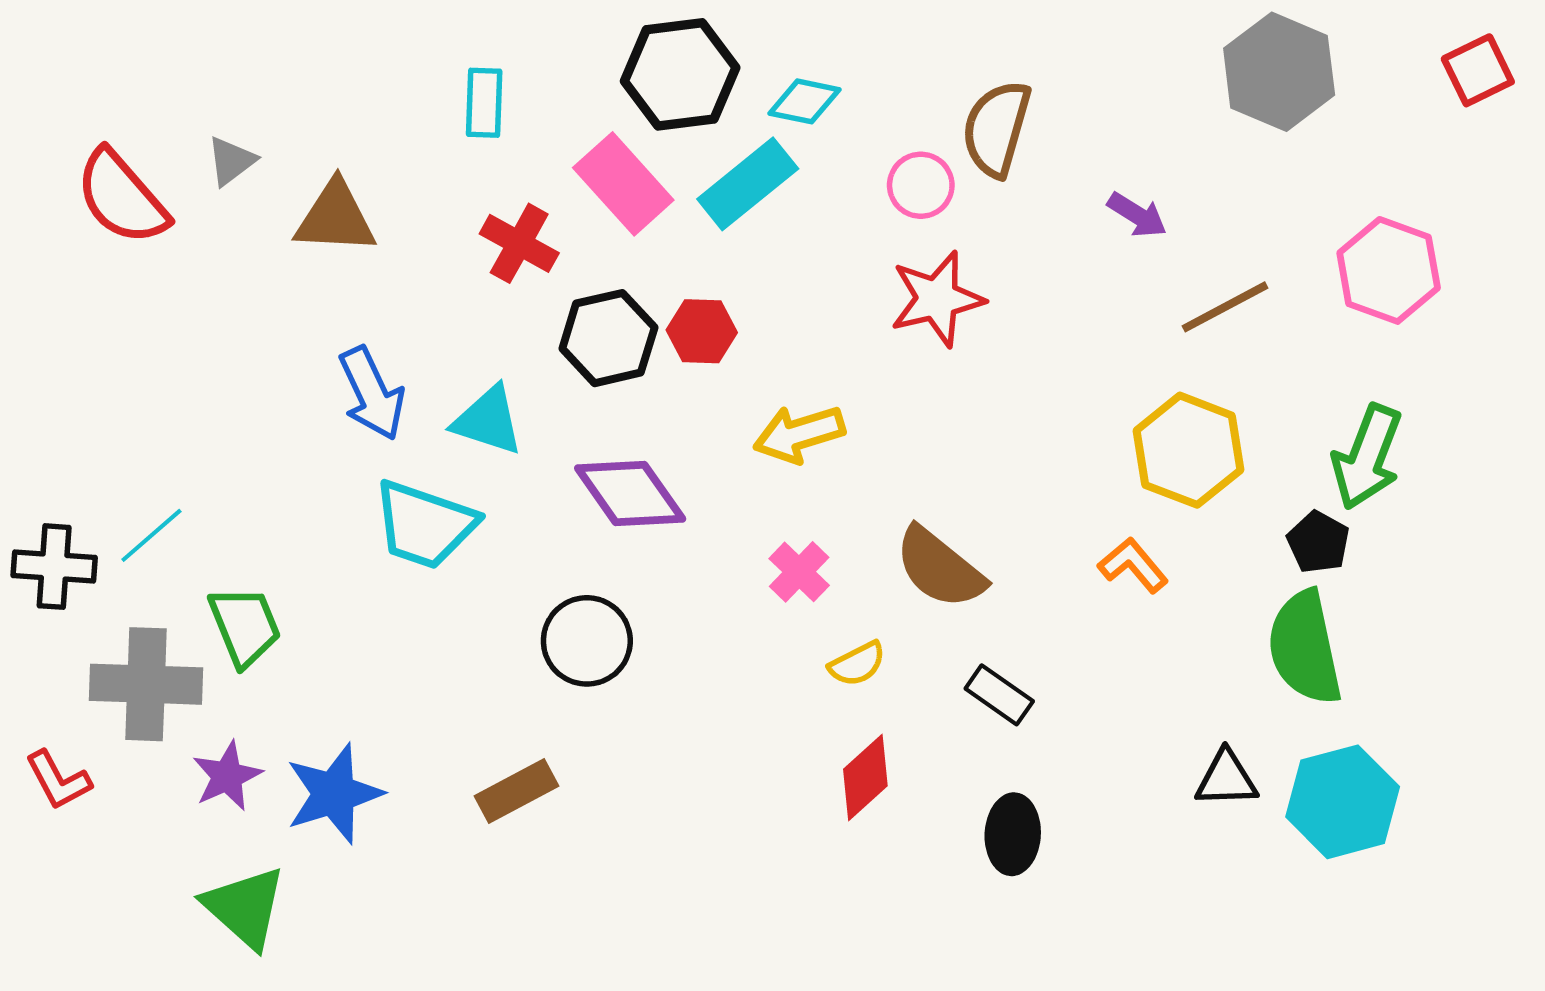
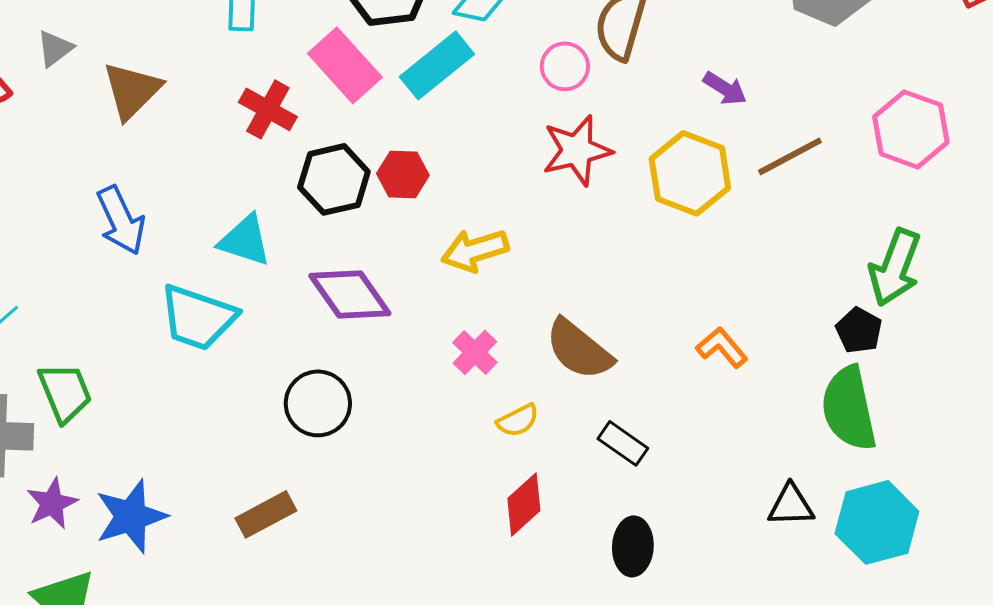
brown triangle: (335, 218) -> (132, 90), turned -48
blue arrow: (372, 393) -> (121, 220), moved
yellow hexagon: (1189, 450) -> (690, 173), moved

